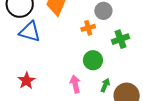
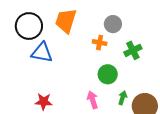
orange cross: (88, 28) -> (100, 43), turned 32
red star: (26, 81) -> (44, 102), turned -30

